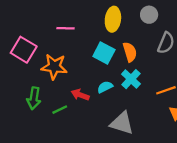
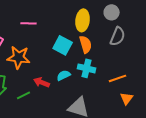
gray circle: (149, 15) -> (112, 12), moved
yellow ellipse: (113, 19) -> (83, 20), moved
cyan cross: (131, 79) -> (87, 68), turned -30

